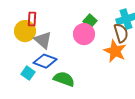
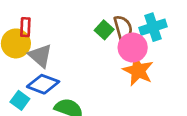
brown semicircle: (121, 33) -> (123, 29), moved
pink circle: (84, 34) -> (133, 48), moved

